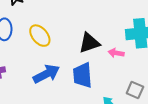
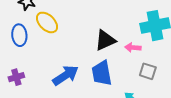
yellow ellipse: (40, 36) -> (47, 22), moved
gray square: (135, 90) -> (148, 71), moved

